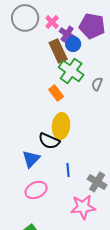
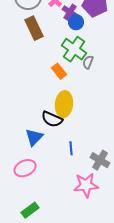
brown rectangle: (58, 51) -> (34, 28), moved
gray semicircle: (97, 84) -> (88, 62), moved
pink ellipse: (36, 190) -> (25, 168), moved

